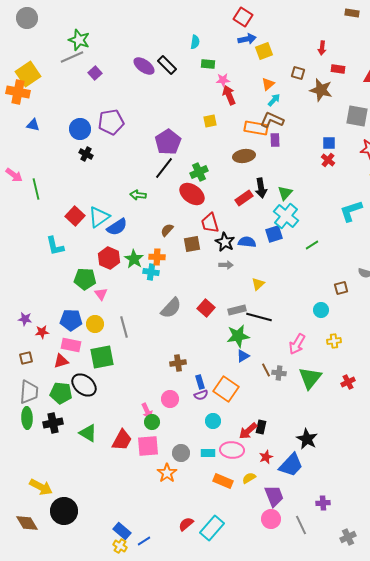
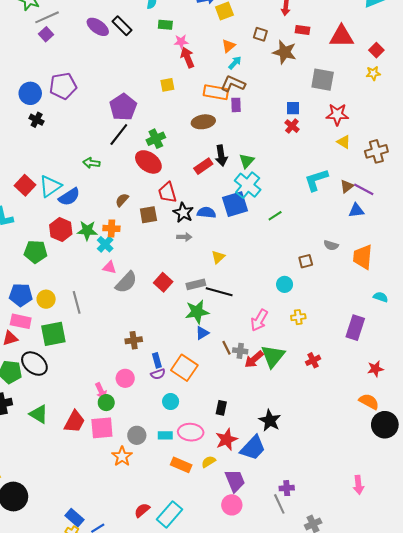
gray line: (72, 57) -> (47, 17), moved
blue square: (274, 234) -> (235, 204), size x1.4
green star: (134, 259) -> (87, 231), turned -30
cyan cross: (151, 272) -> (105, 244), turned 35
pink triangle: (101, 294) -> (109, 267), moved, turned -40
red arrow: (248, 431) -> (254, 359), moved
red star: (266, 457) -> (227, 440), size x1.5
gray line: (301, 525) -> (279, 504), moved

